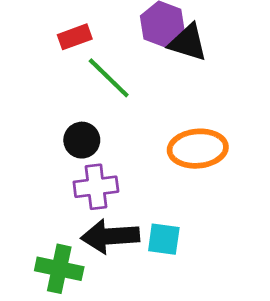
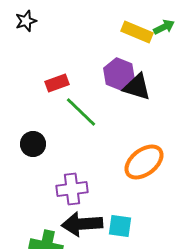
black circle: (82, 140) -> (33, 144), moved
orange ellipse: (198, 149) -> (144, 162), turned -33

